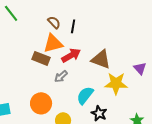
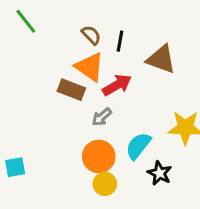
orange triangle: (53, 43) -> (90, 67), turned 50
brown triangle: (101, 59) -> (161, 59), moved
orange circle: (41, 103) -> (99, 156), moved

